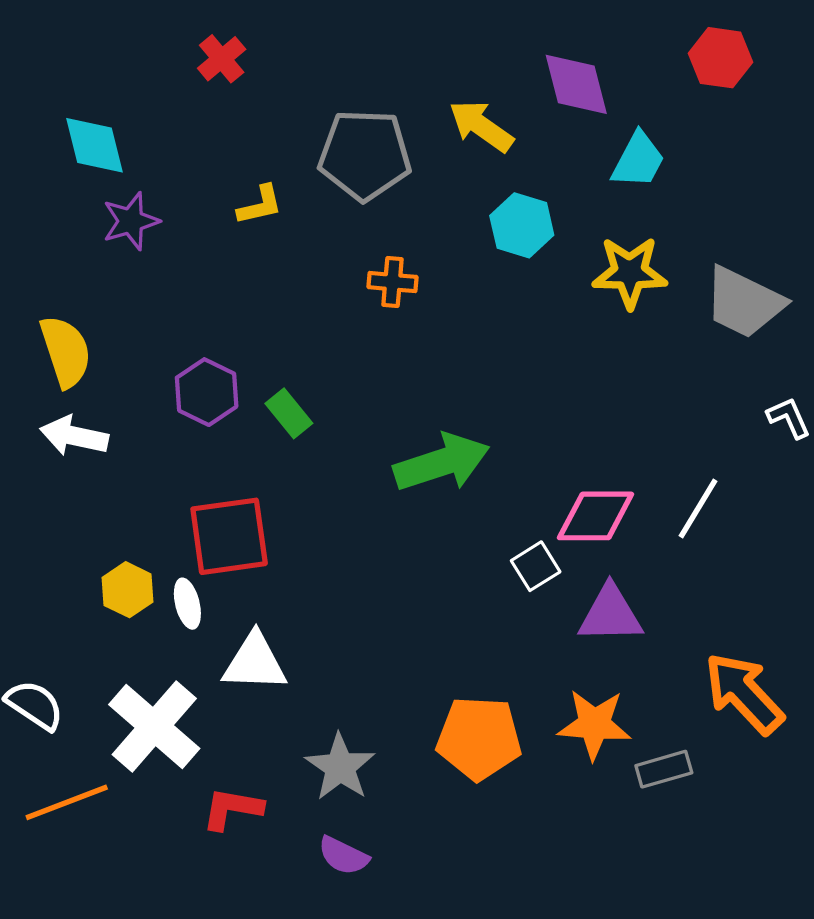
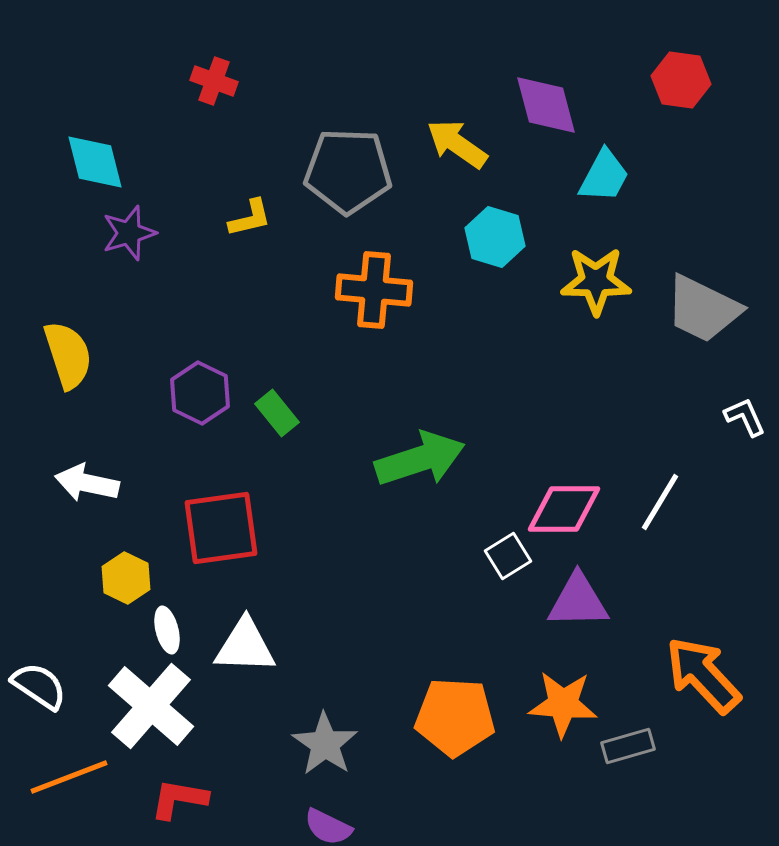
red cross: (222, 59) -> (214, 81), turned -30
orange cross: (392, 282) -> (374, 290), size x1.6
white arrow: (74, 436) -> (87, 483), moved
white ellipse: (187, 604) -> (167, 630), moved
red L-shape: (232, 809) -> (179, 799), moved

